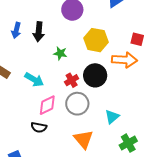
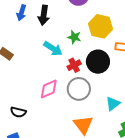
green star: (60, 53) -> (74, 37), moved
cyan arrow: (34, 80) -> (53, 49), moved
black semicircle: (39, 127) -> (18, 112), moved

